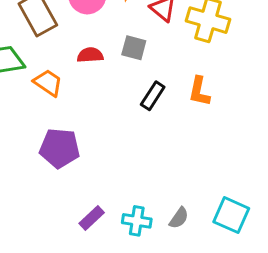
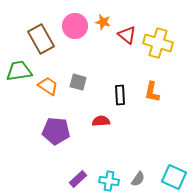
gray square: (134, 48) -> (78, 82), moved
red semicircle: (90, 55) -> (101, 121), moved
black rectangle: (153, 96) -> (120, 95), turned -36

